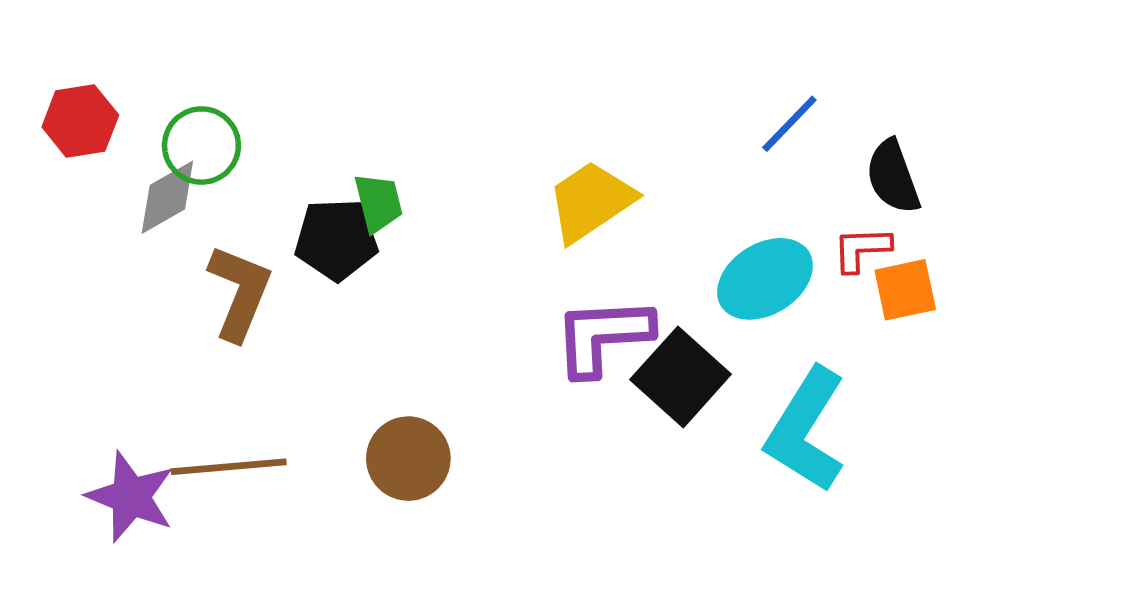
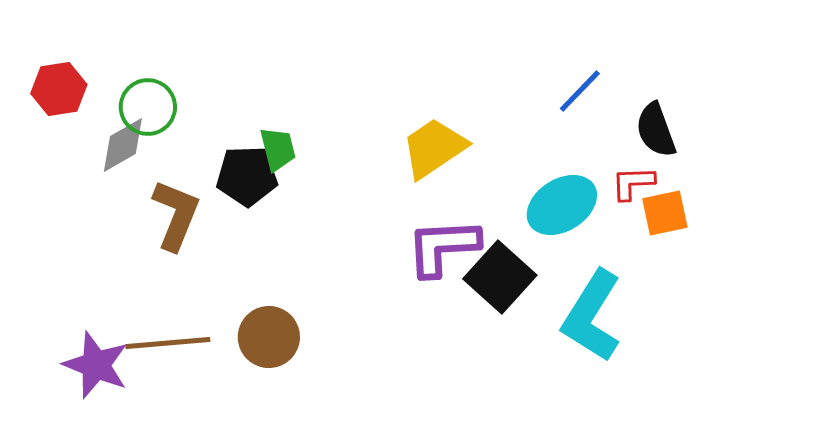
brown circle: (408, 459) -> (269, 337), moved

